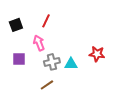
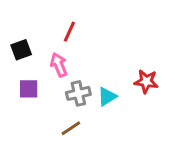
black square: (16, 25) -> (21, 50), moved
cyan triangle: (71, 64) -> (107, 96), turned -32

